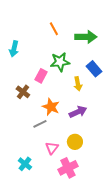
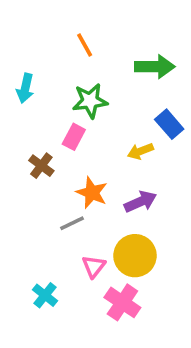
orange line: (54, 29) -> (85, 45), moved
green star: (60, 62) -> (90, 101), moved
yellow arrow: (78, 84) -> (140, 151), turned 80
yellow circle: (75, 142) -> (135, 256), size x1.5
pink cross: (68, 168) -> (122, 302), turned -30

